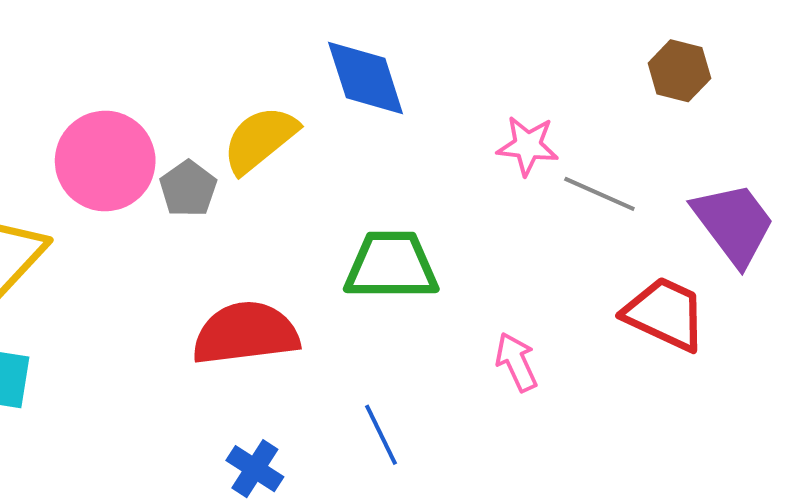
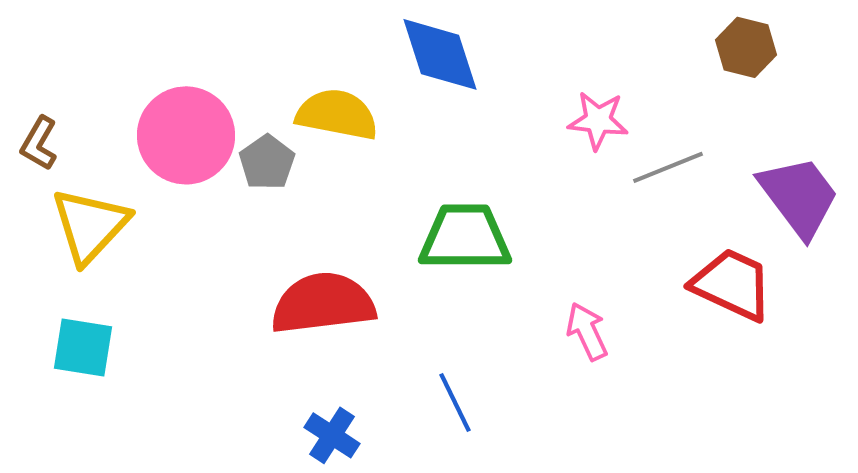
yellow semicircle: (260, 139) -> (337, 114), turned 50
gray line: (599, 194) -> (668, 167), turned -46

